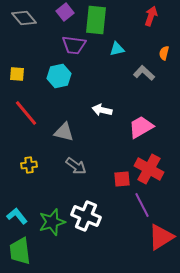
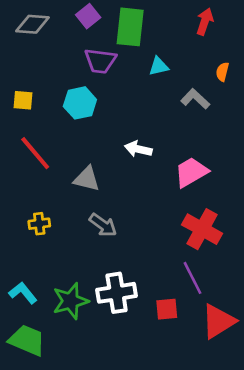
gray diamond: (24, 18) -> (32, 24), turned -45
red square: (122, 179) -> (167, 309), moved
white cross: (86, 216) -> (117, 293), turned -32
green trapezoid: (20, 251) -> (27, 340), turned 120

